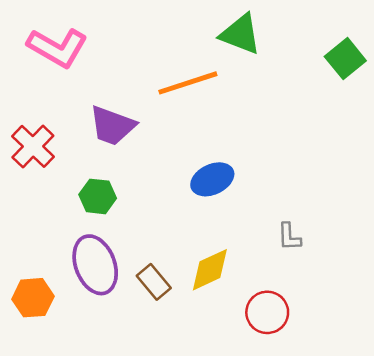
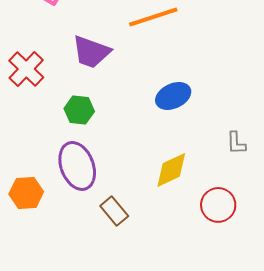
brown rectangle: (154, 282) -> (114, 211), moved

